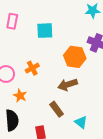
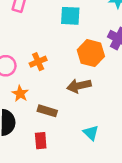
cyan square: (45, 31) -> (70, 16), moved
brown rectangle: (57, 109) -> (47, 111), moved, turned -42

